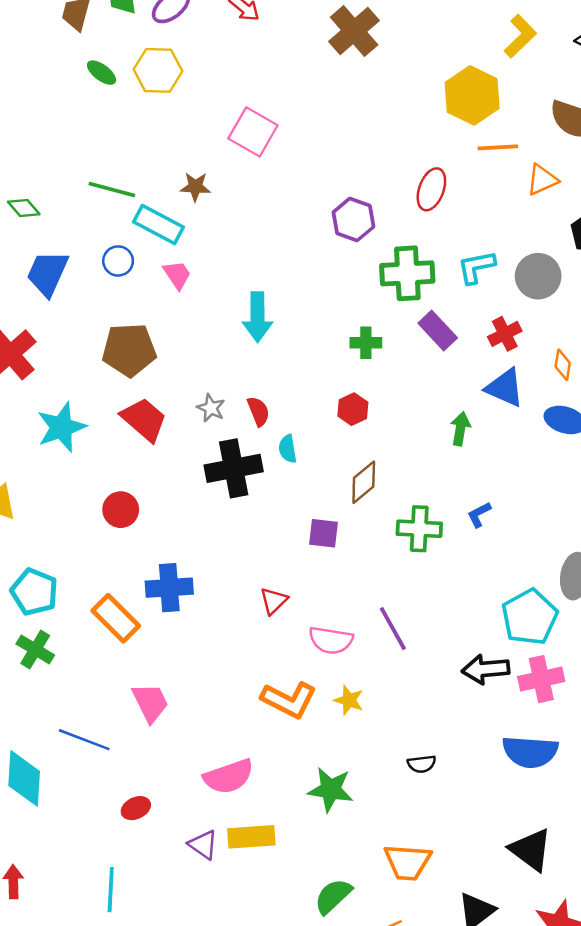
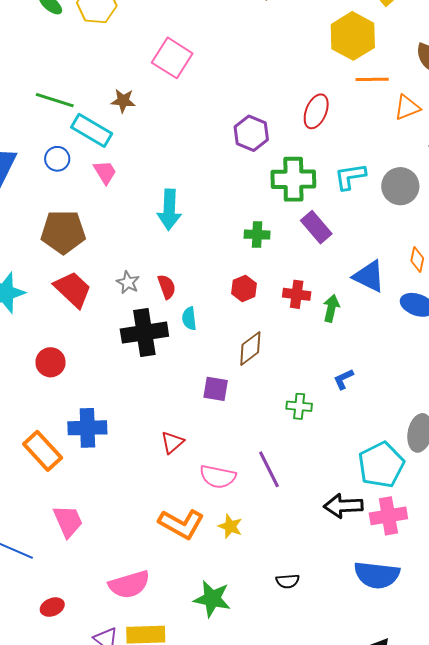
red cross: (505, 334) -> (297, 294), moved, turned 32
green cross: (419, 529) -> (299, 406), moved, size x0.7

